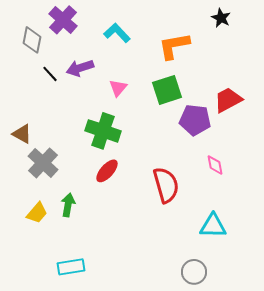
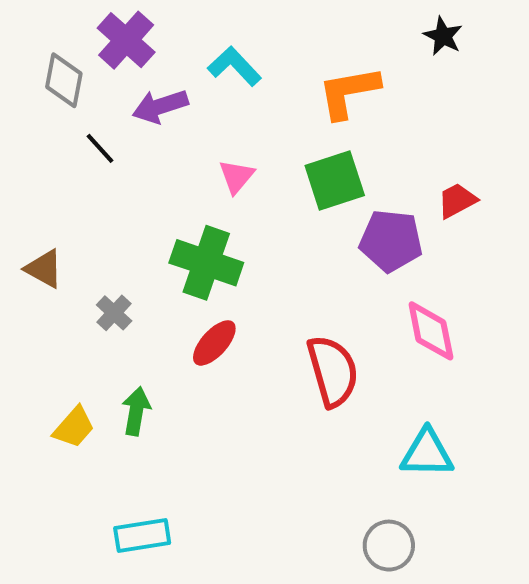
purple arrow: (80, 68) -> (160, 106), moved
red trapezoid: (228, 100) -> (457, 201), size x0.7
gray cross: (43, 163) -> (114, 313), moved, size x0.6
pink diamond: (215, 165) -> (431, 331), size x1.5

